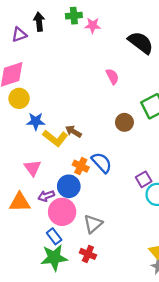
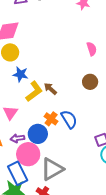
brown circle: (124, 122) -> (90, 82), moved
yellow L-shape: (55, 138) -> (34, 91), turned -85
gray triangle: (93, 224) -> (52, 169), size x1.4
blue rectangle: (54, 236) -> (18, 173), size x1.6

